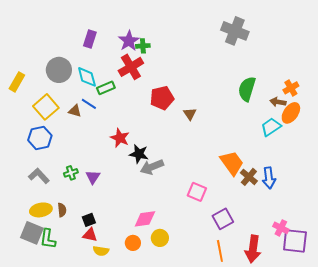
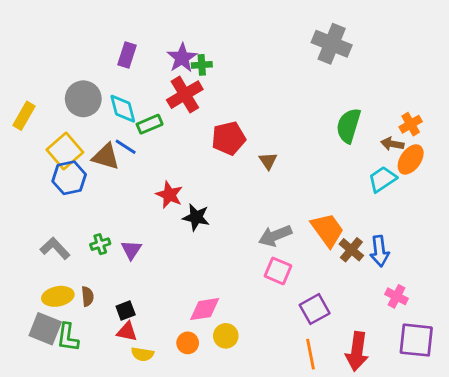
brown triangle: (75, 111) -> (106, 157), size x1.5
blue hexagon: (40, 138) -> (69, 178), moved
gray arrow: (152, 167) -> (275, 236), moved
pink cross: (281, 228) -> (397, 296), moved

